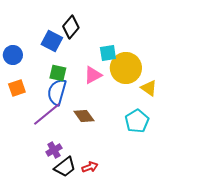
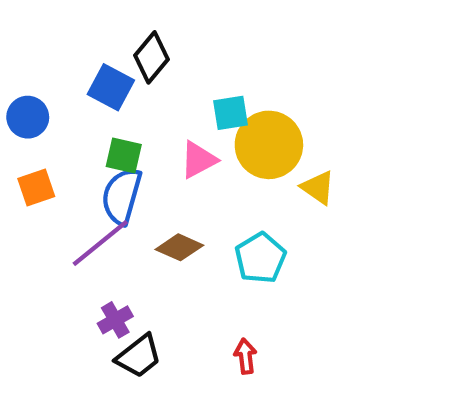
brown diamond: (84, 116) -> (179, 247), turned -30
cyan pentagon: (137, 121) -> (260, 258), moved
red arrow: (90, 167) -> (245, 356), moved, turned -77

